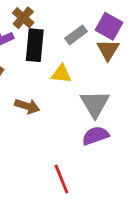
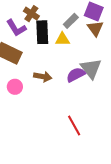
yellow triangle: (61, 74) -> (62, 39), moved
purple semicircle: (95, 136) -> (76, 75), moved

